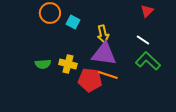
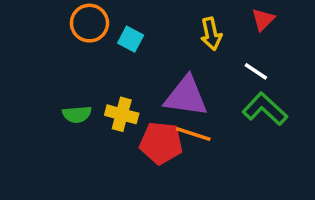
yellow arrow: (103, 34) -> (211, 34), moved

